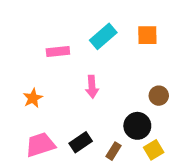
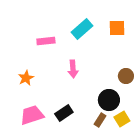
brown rectangle: (113, 151) -> (100, 120), moved

